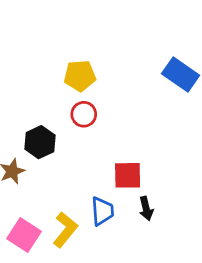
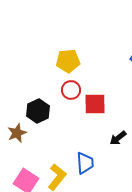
red square: (128, 175) -> (95, 104), moved
black arrow: (146, 208) -> (118, 138), moved, turned 66

